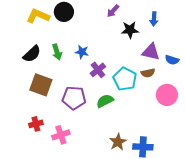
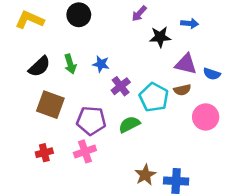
yellow L-shape: (38, 16) -> (30, 20), moved
blue arrow: (154, 19) -> (190, 23), turned -88
pink cross: (61, 135) -> (85, 151), moved

